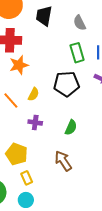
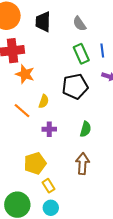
orange star: (19, 65) -> (25, 74), turned -30
yellow pentagon: (17, 154) -> (35, 163), turned -30
brown arrow: (63, 161) -> (82, 164), turned 45

